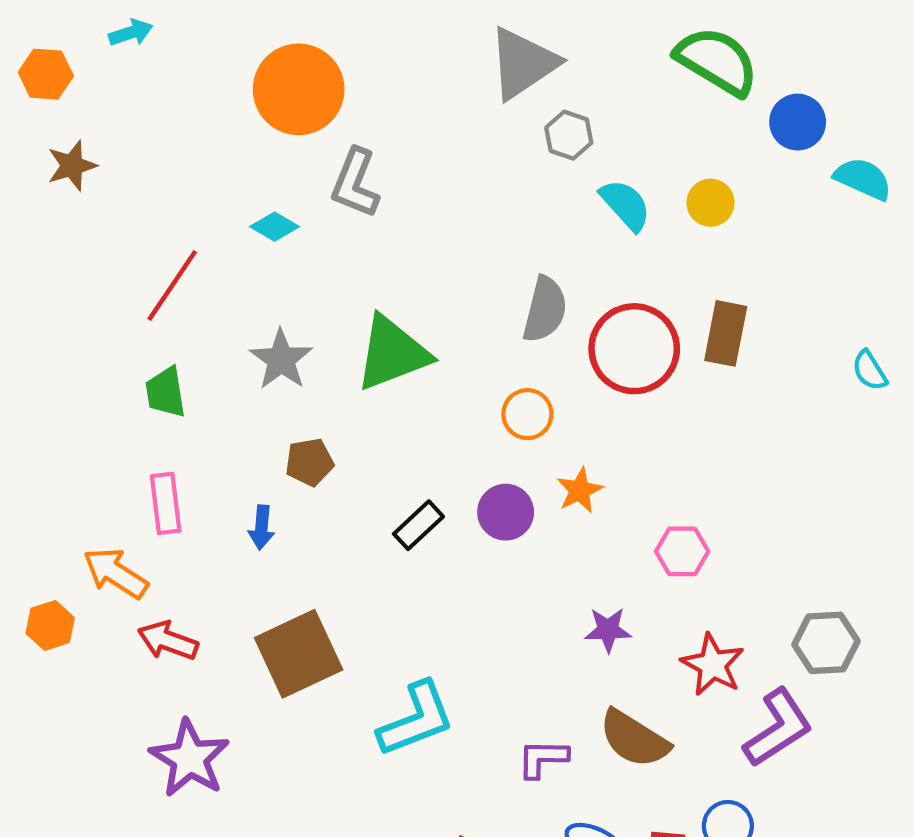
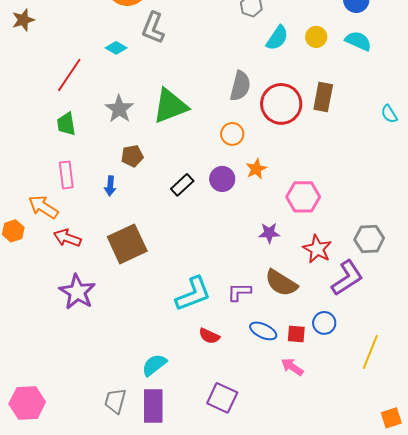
cyan semicircle: (863, 179) -> (358, 41), moved
cyan semicircle: (625, 205) -> (277, 38), turned 76
pink hexagon: (682, 551) -> (303, 197), size x1.4
cyan L-shape: (416, 719) -> (193, 294), moved

